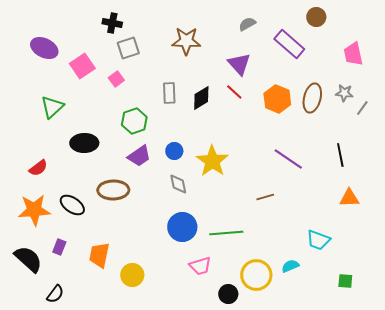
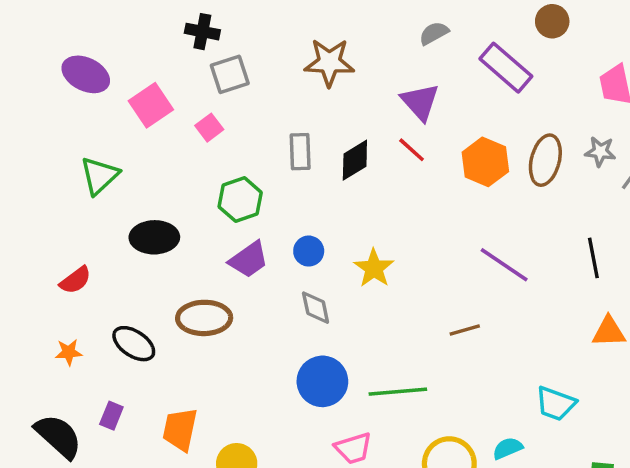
yellow star: (212, 161) -> (374, 268), size x0.7
orange star: (34, 210) -> (69, 352), size x0.5

